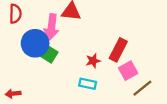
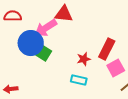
red semicircle: (15, 14) -> (13, 16), turned -90
pink arrow: (51, 27) -> (46, 28), turned 50

